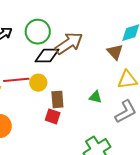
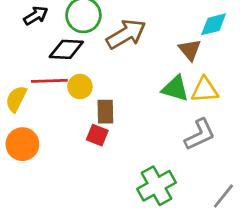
black diamond: (47, 56) -> (66, 49), moved
green triangle: (95, 97) -> (175, 88), moved, size x1.5

